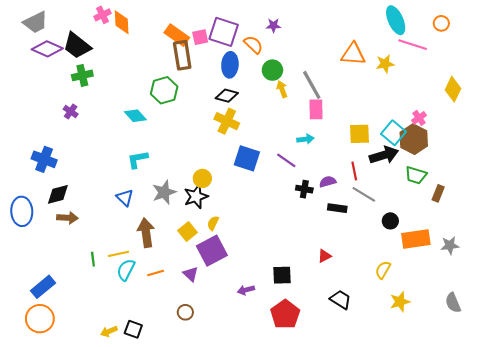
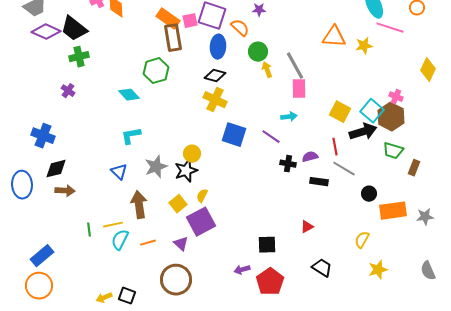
pink cross: (419, 118) -> (396, 97), turned -32
yellow square: (360, 134) -> (340, 112), turned 30
purple arrow: (246, 290) -> (242, 270), moved
brown circle: (185, 312) -> (176, 280), size x2.0

